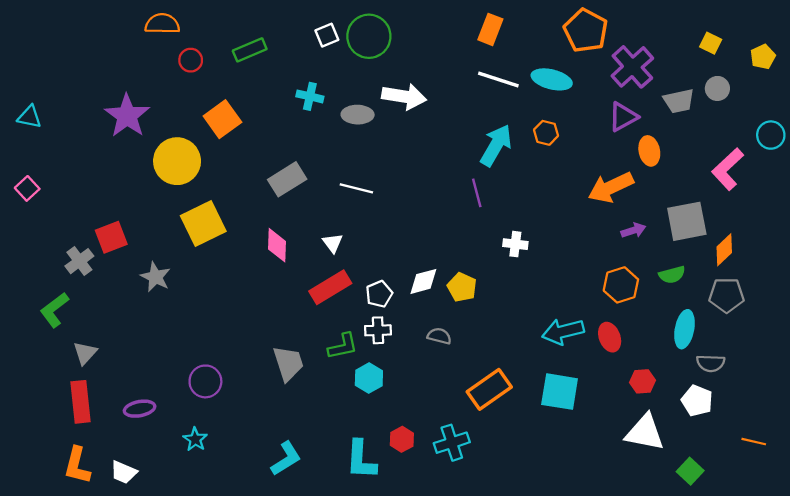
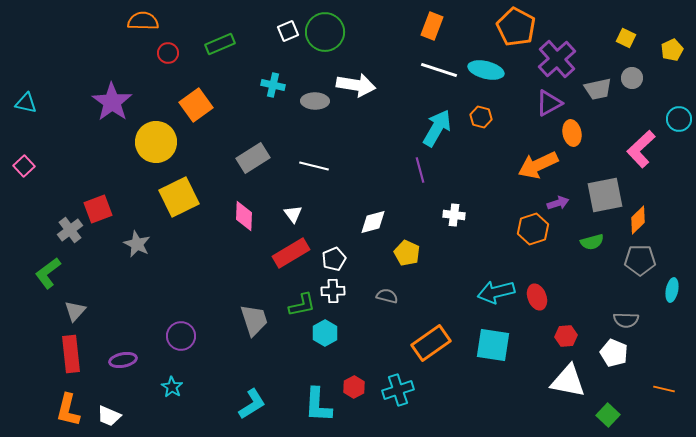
white diamond: (423, 281) -> (373, 222), moved
orange hexagon: (621, 285) -> (533, 229), moved
cyan ellipse: (685, 329) -> (672, 290), moved, size x0.7

